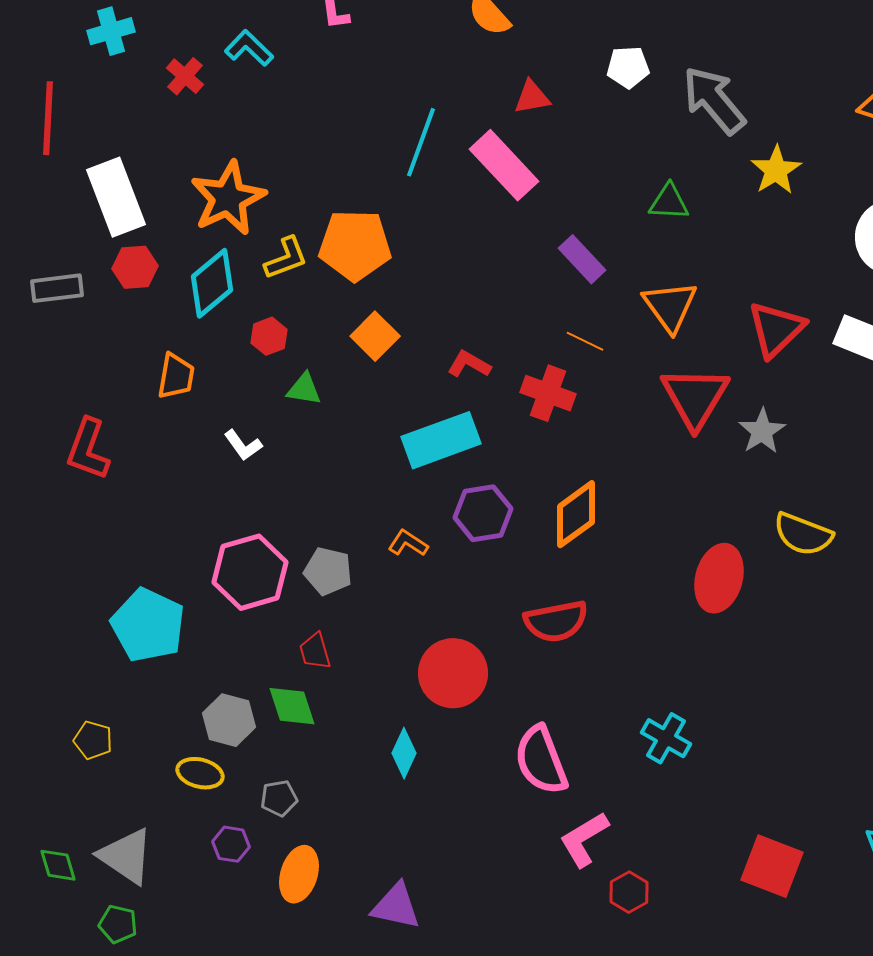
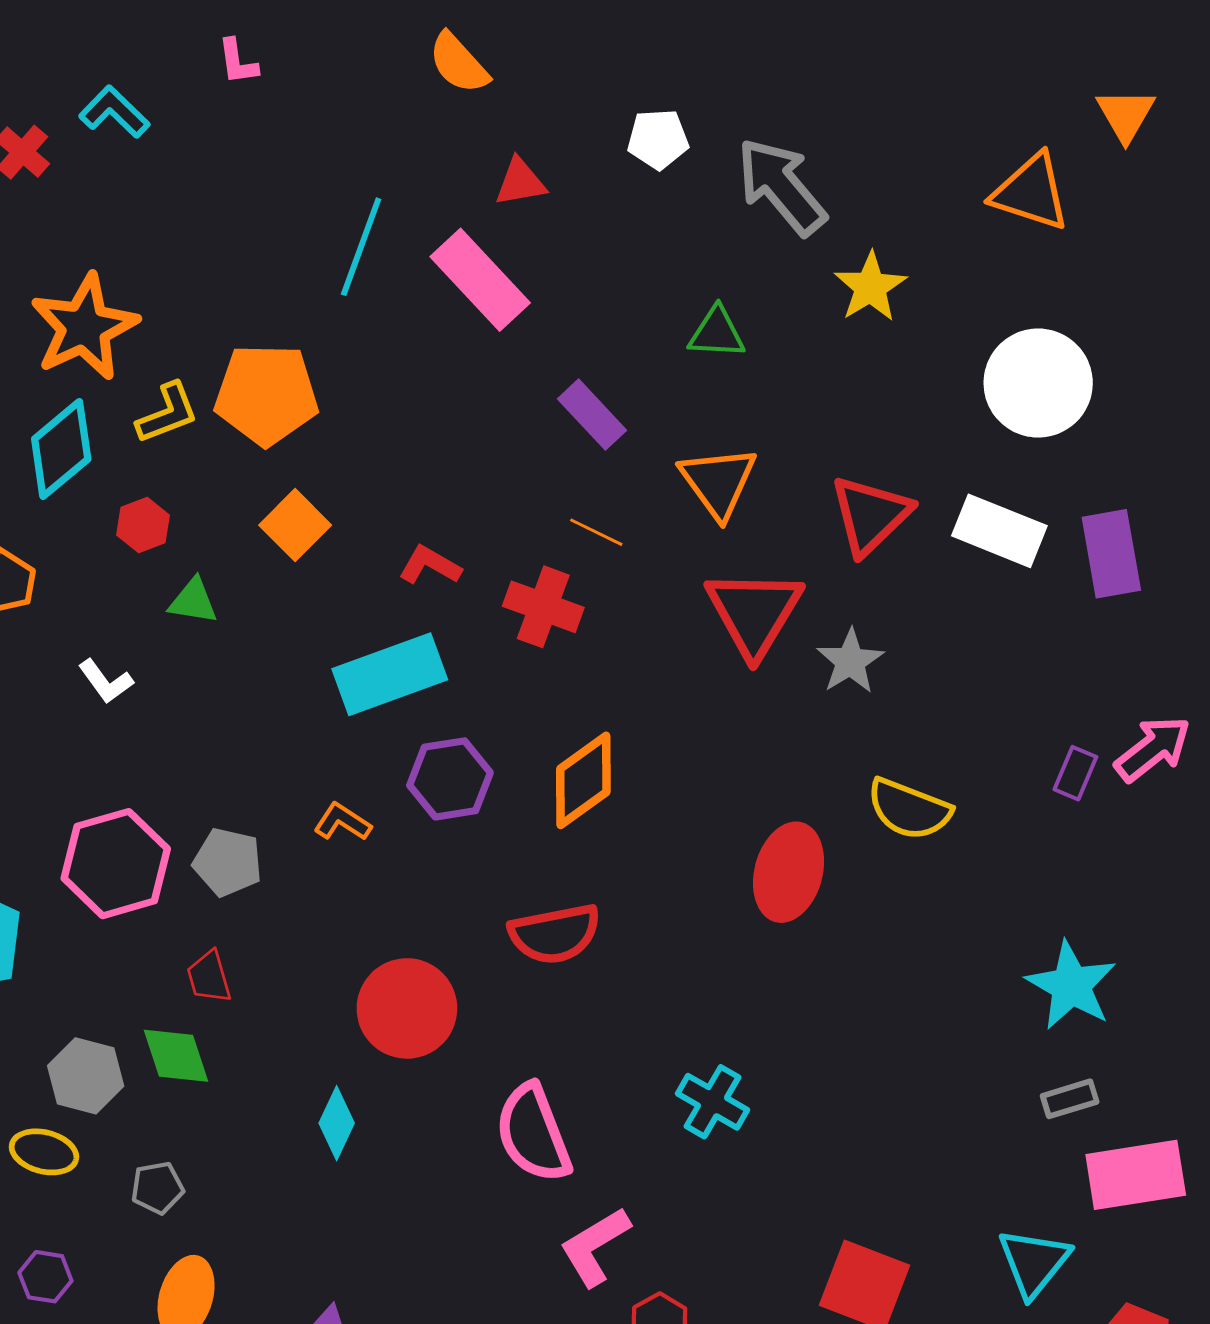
purple hexagon: (231, 844) -> (45, 1277), moved

